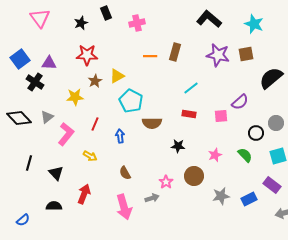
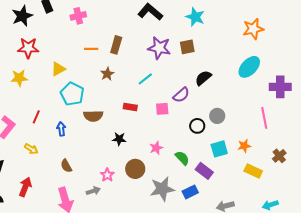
black star: (81, 23) -> (22, 16), size x1.5
black semicircle: (271, 78) -> (203, 78), moved, size x0.7
brown star: (95, 81) -> (107, 74), moved
cyan line: (191, 88) -> (145, 79), moved
yellow star: (75, 97) -> (19, 78), moved
green semicircle: (245, 155) -> (182, 158), moved
purple rectangle: (272, 185) -> (204, 171), moved
gray star: (221, 196) -> (162, 189), size x1.4

